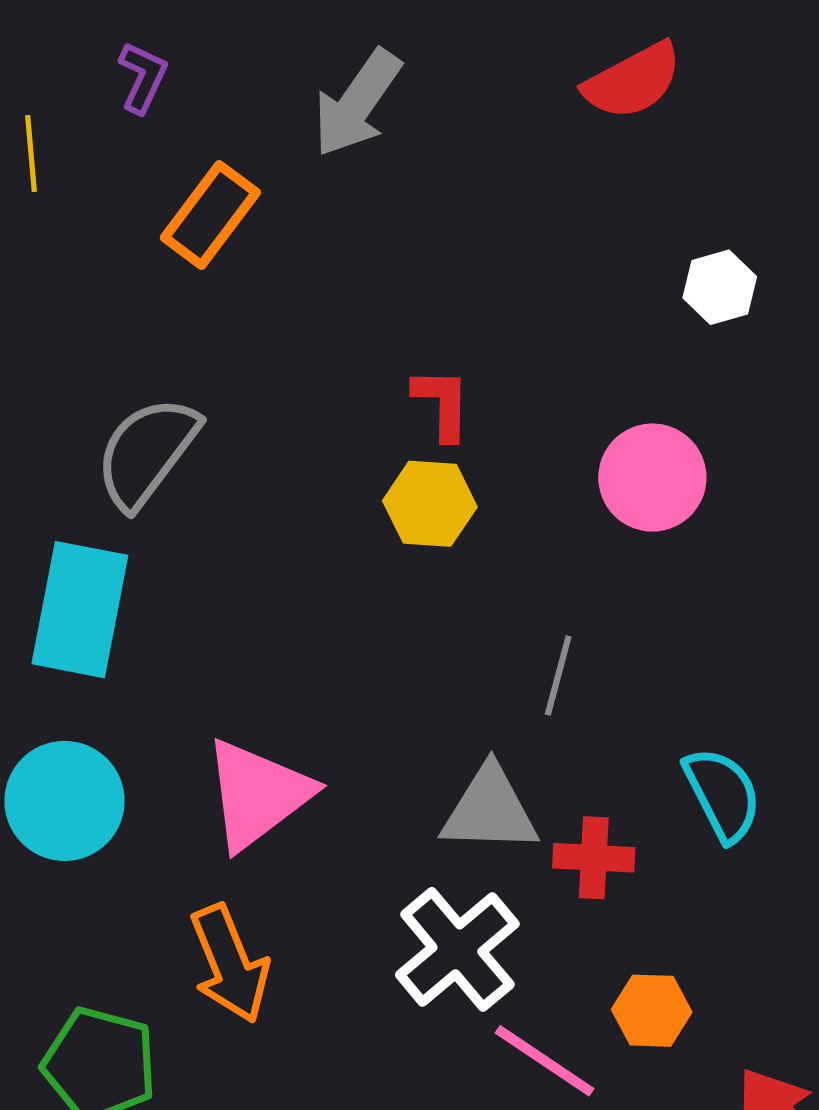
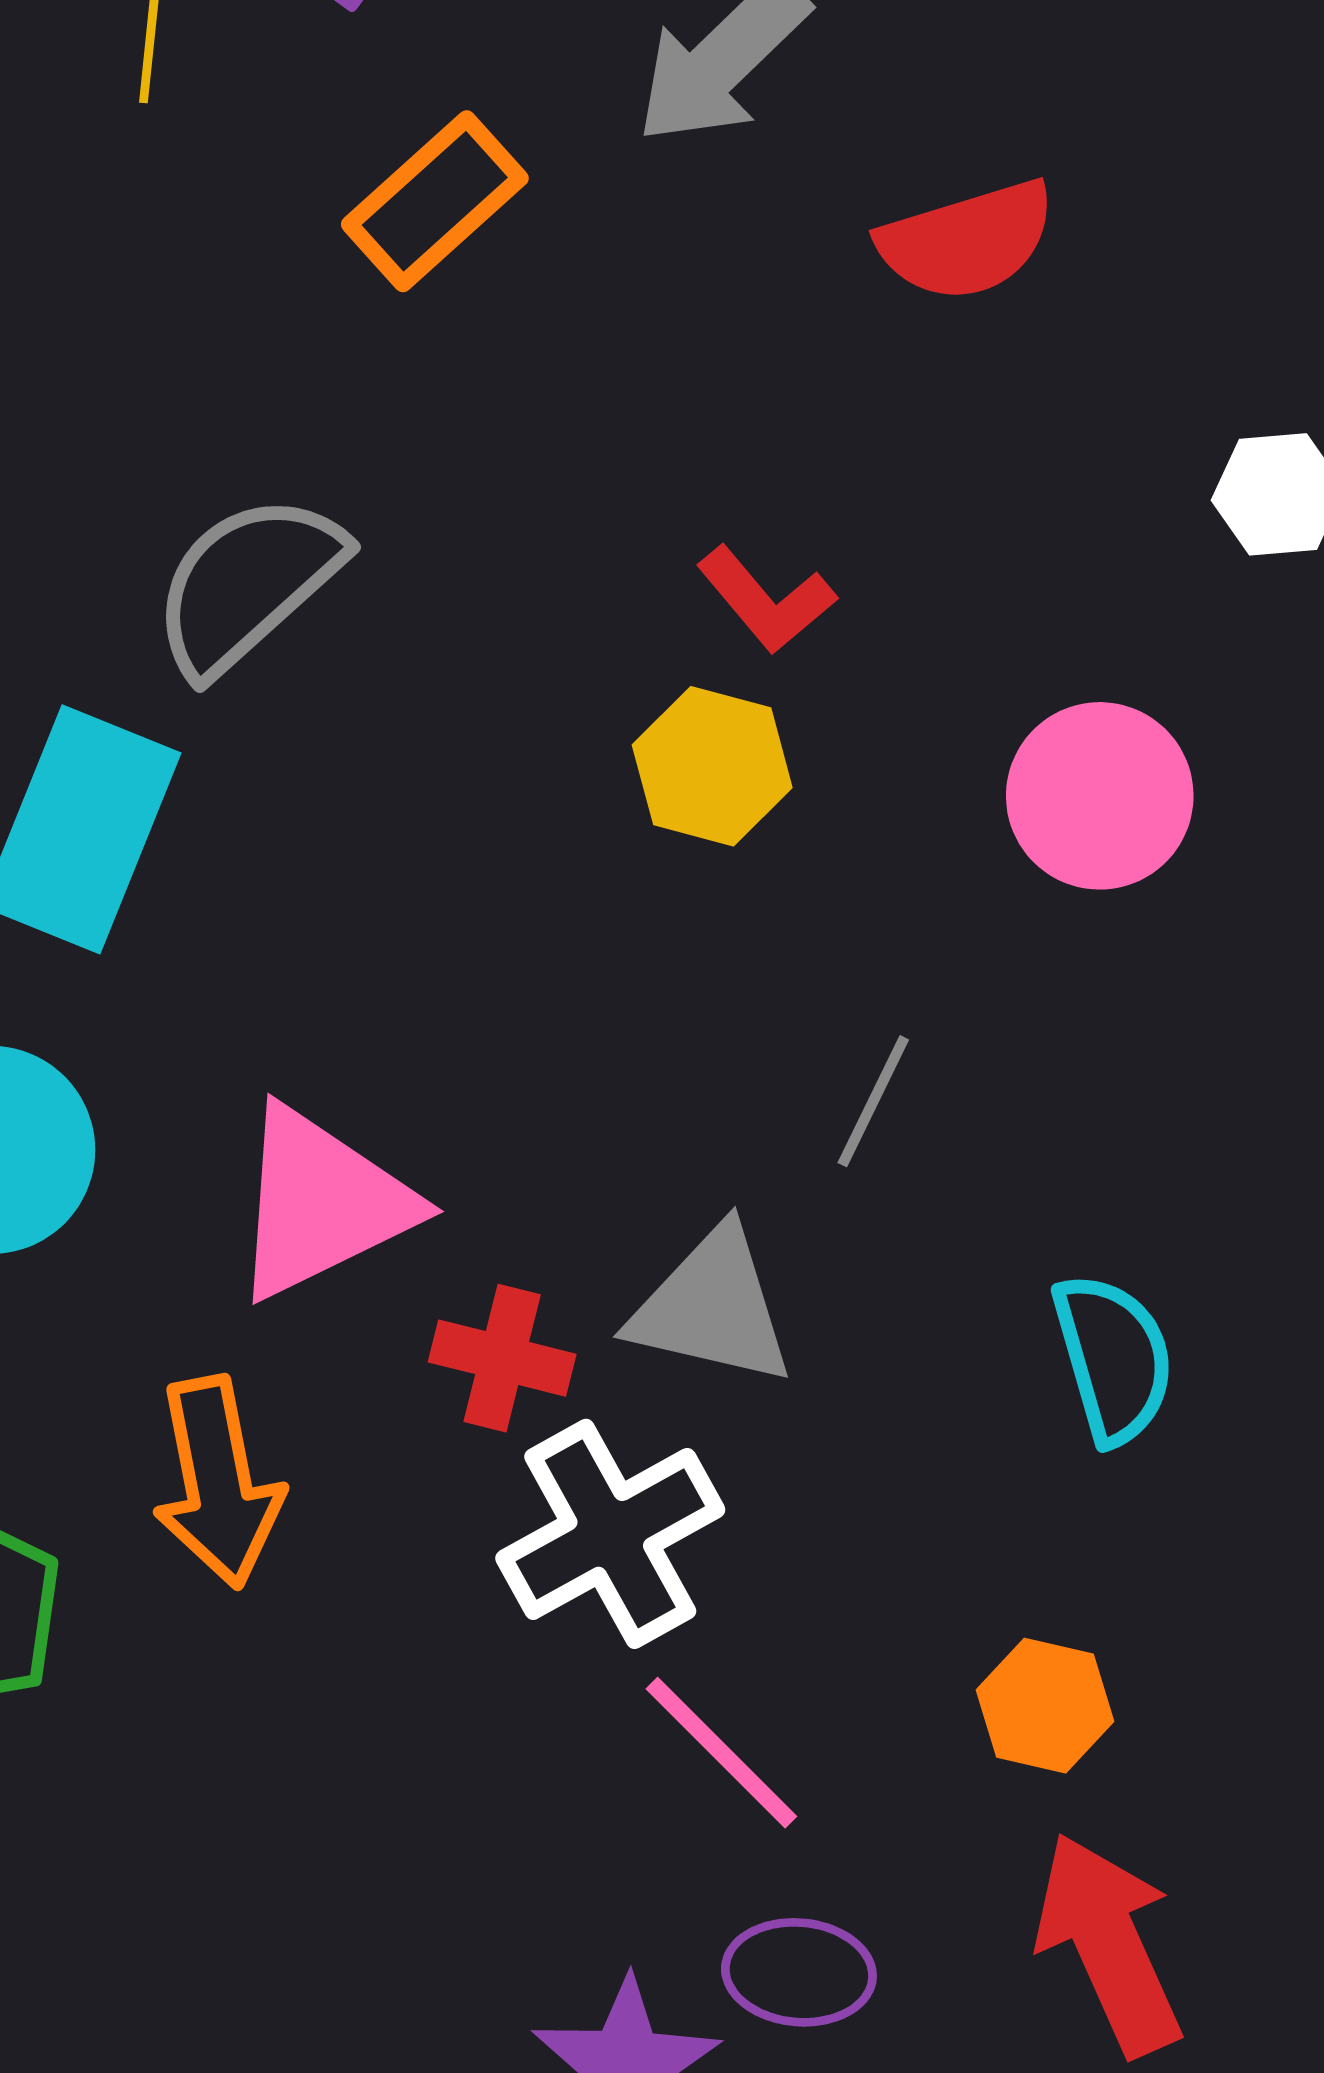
red semicircle: (633, 81) -> (967, 240), moved
red L-shape: (442, 404) -> (766, 600), turned 128
red cross: (594, 858) -> (502, 1358), moved
orange hexagon: (652, 1011) -> (1045, 1706), moved

